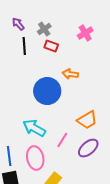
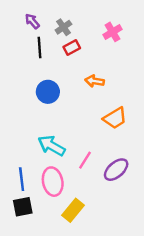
red rectangle: (51, 46) -> (72, 48), turned -48
blue circle: (47, 91) -> (48, 92), moved, size x0.7
orange trapezoid: (87, 120) -> (115, 118), moved

